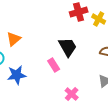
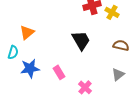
pink rectangle: (54, 65) -> (59, 72), moved

